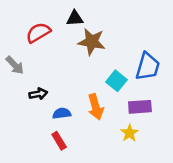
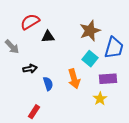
black triangle: (75, 18) -> (48, 37), moved
brown star: (92, 42) -> (90, 31), moved, turned -30
blue semicircle: (62, 113) -> (48, 84), turned 80
red rectangle: (59, 141) -> (34, 112), moved, turned 64

